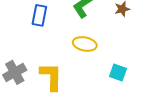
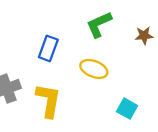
blue rectangle: (39, 15) -> (48, 48), moved

